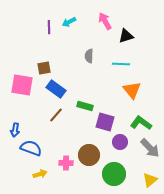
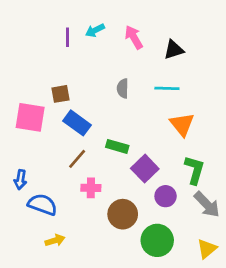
pink arrow: (105, 21) -> (134, 37), moved
gray semicircle: (89, 56) -> (123, 88), moved
purple square: (105, 122) -> (145, 169), turned 30
green L-shape: (141, 123) -> (195, 170), turned 70
pink cross: (66, 163) -> (91, 188), moved

